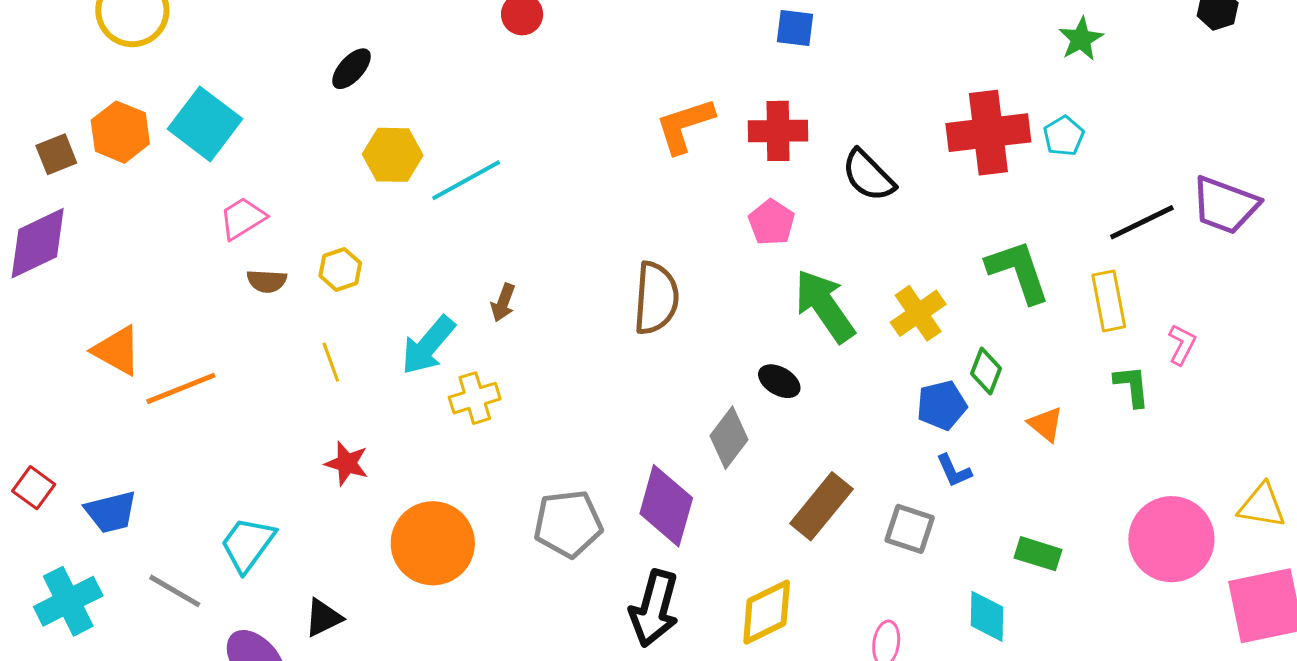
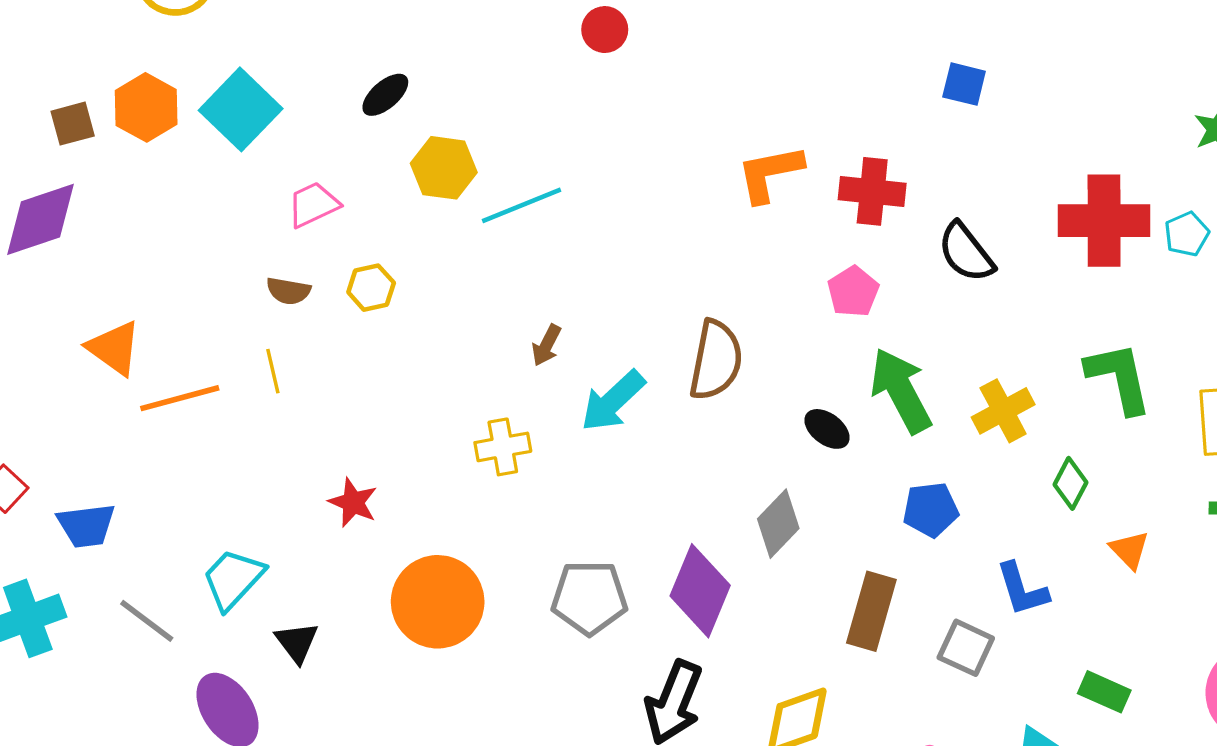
blue square: (795, 28) -> (964, 84), moved
black ellipse: (351, 69) -> (385, 95), moved
pink trapezoid: (243, 218) -> (313, 205), moved
cyan arrow: (428, 345) -> (613, 401), moved
yellow line: (331, 362) -> (273, 371), moved
black ellipse: (779, 381) -> (827, 429), moved
blue pentagon: (942, 405) -> (931, 510), moved
blue L-shape: (954, 471) -> (1022, 589), size x1.4
brown rectangle: (821, 506) -> (871, 611), turned -30
black triangle: (323, 618) -> (297, 642), moved, turned -48

